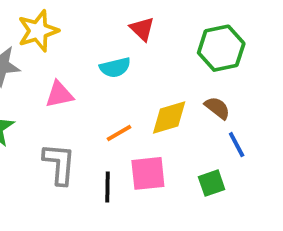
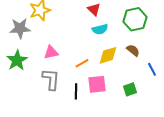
cyan semicircle: (115, 67) -> (100, 29), moved
pink triangle: (59, 94) -> (51, 52), moved
blue line: (237, 145) -> (152, 69), moved

